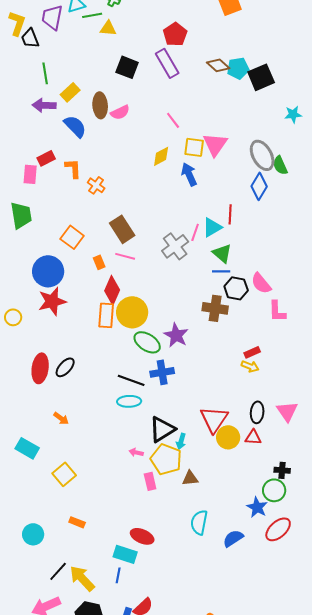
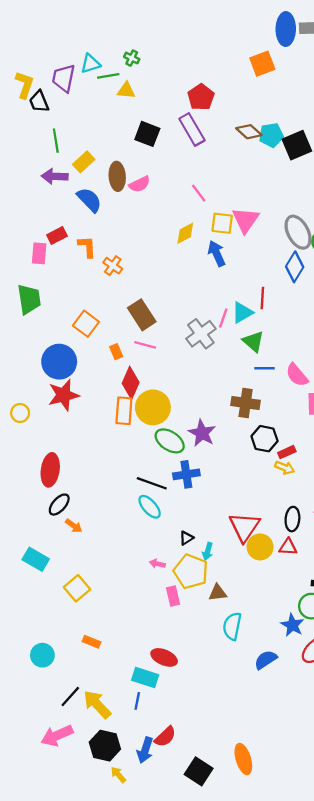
blue line: (221, 271) -> (265, 368), moved
black hexagon: (236, 288) -> (265, 439), moved
black ellipse: (65, 367) -> (59, 505), moved
cyan ellipse: (129, 401) -> (150, 507), turned 50
black triangle: (162, 429) -> (186, 538), size x0.5
cyan semicircle: (199, 522) -> (232, 626), moved

